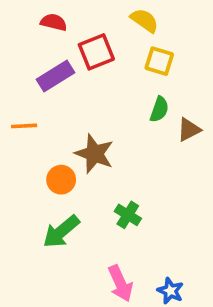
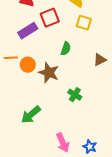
green semicircle: (159, 109) -> (66, 49), moved
orange circle: (61, 180) -> (28, 65), moved
green cross: (128, 215) -> (75, 95), moved

